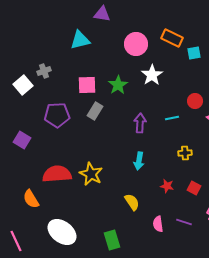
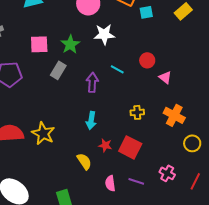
white star: (152, 75) -> (104, 34), turned 30
gray rectangle: (95, 111) -> (58, 70), moved
cyan line: (172, 118) -> (117, 69), moved, turned 40
red star: (167, 186) -> (105, 145), moved
red square: (194, 188) -> (130, 147), moved, size x1.6

